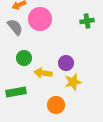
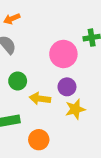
pink circle: (40, 19) -> (63, 54), moved
orange circle: (56, 105) -> (39, 140), moved

